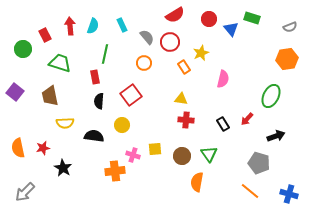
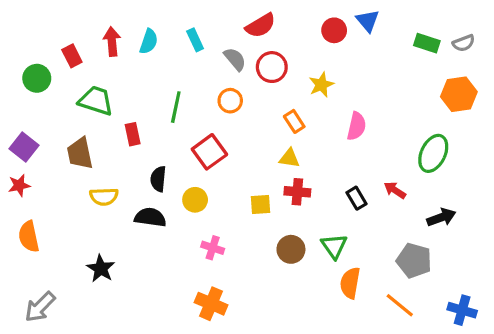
red semicircle: (175, 15) -> (261, 26), moved
green rectangle: (252, 18) -> (427, 43), moved
blue triangle: (231, 29) -> (368, 21), moved
green line: (105, 54) -> (176, 107), moved
orange rectangle: (184, 67) -> (294, 121), moved
red rectangle: (95, 77) -> (133, 134), moved
black semicircle: (99, 101) -> (158, 179), moved
red arrow: (247, 119) -> (395, 190), turned 80
red star: (43, 148) -> (19, 185), moved
yellow square: (155, 149) -> (261, 205), moved
orange cross: (115, 171) -> (211, 304), moved, turned 30
orange semicircle: (197, 182) -> (350, 283), moved

